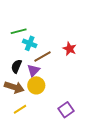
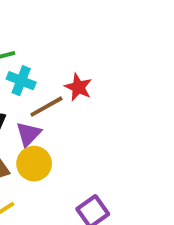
red star: (70, 49) -> (78, 87), moved

